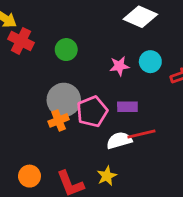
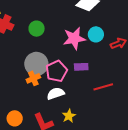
pink star: (119, 66) -> (74, 38), size x1.6
red line: (141, 134) -> (103, 87), moved
white semicircle: (119, 140) -> (56, 94), moved

